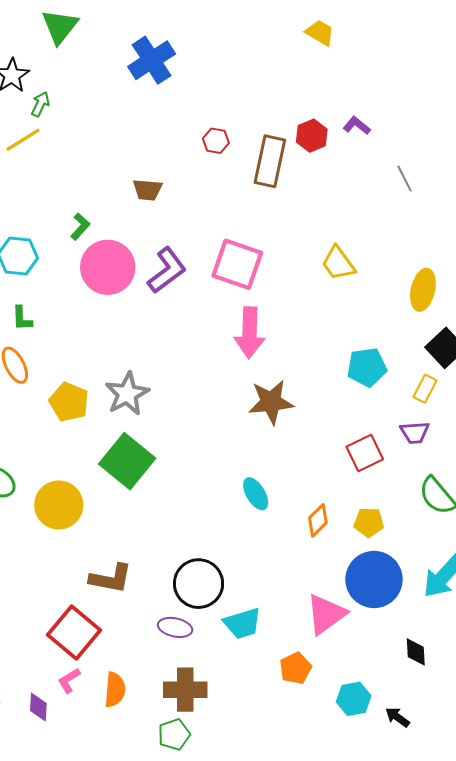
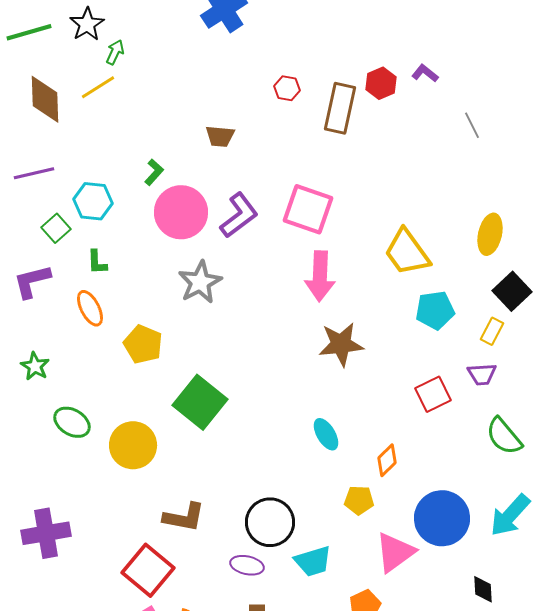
yellow trapezoid: (338, 263) -> (407, 252), moved, size x1.4
gray star: (127, 394) -> (200, 282), moved
yellow pentagon: (369, 522) -> (359, 500), moved

